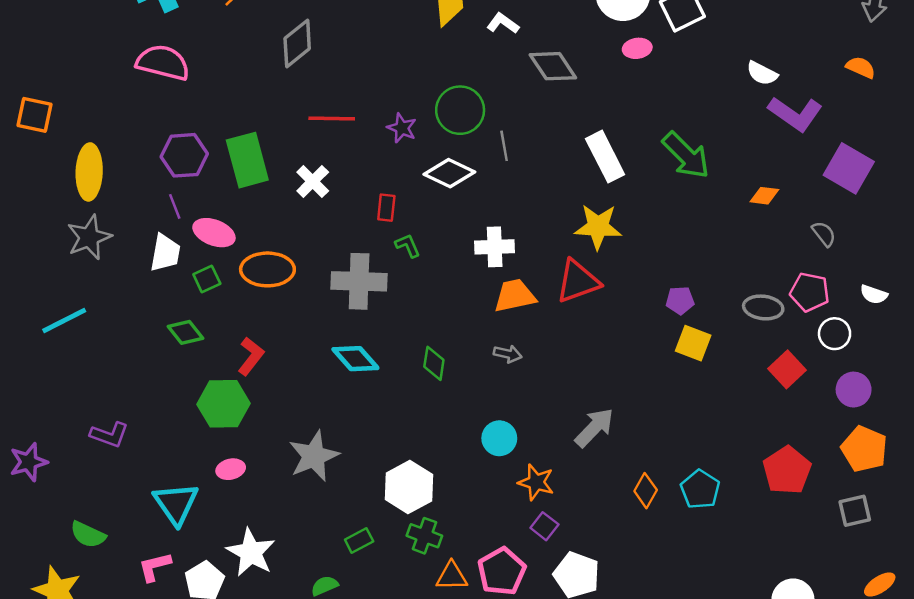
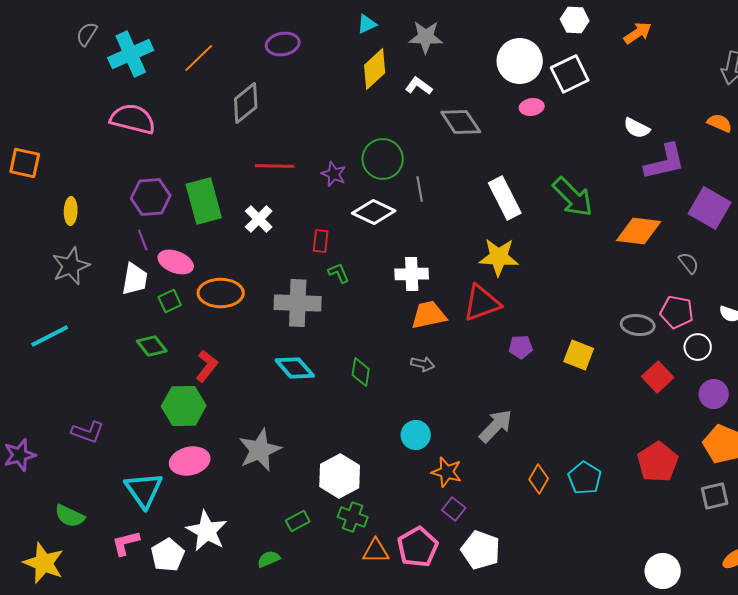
purple L-shape: (795, 114) -> (665, 162), turned -48
yellow ellipse: (89, 172) -> (71, 211), size x0.6
orange diamond: (764, 196) -> (639, 231), size x1.8
purple pentagon: (680, 300) -> (521, 347), moved
pink ellipse: (231, 469) -> (190, 461), size x1.6

